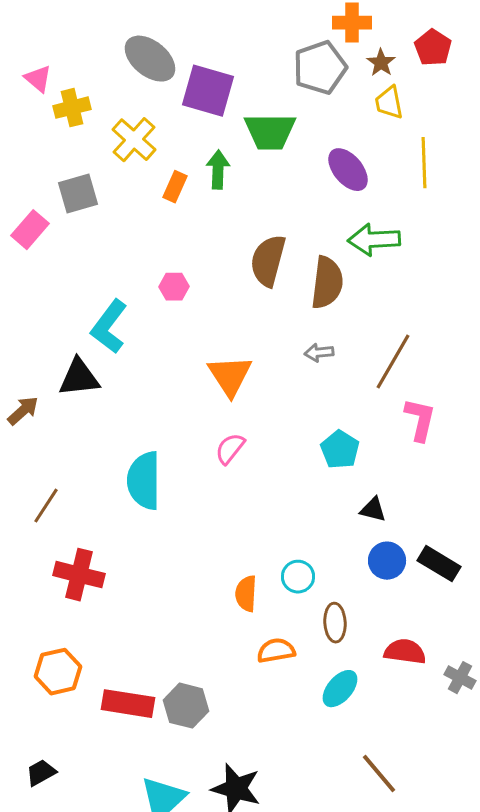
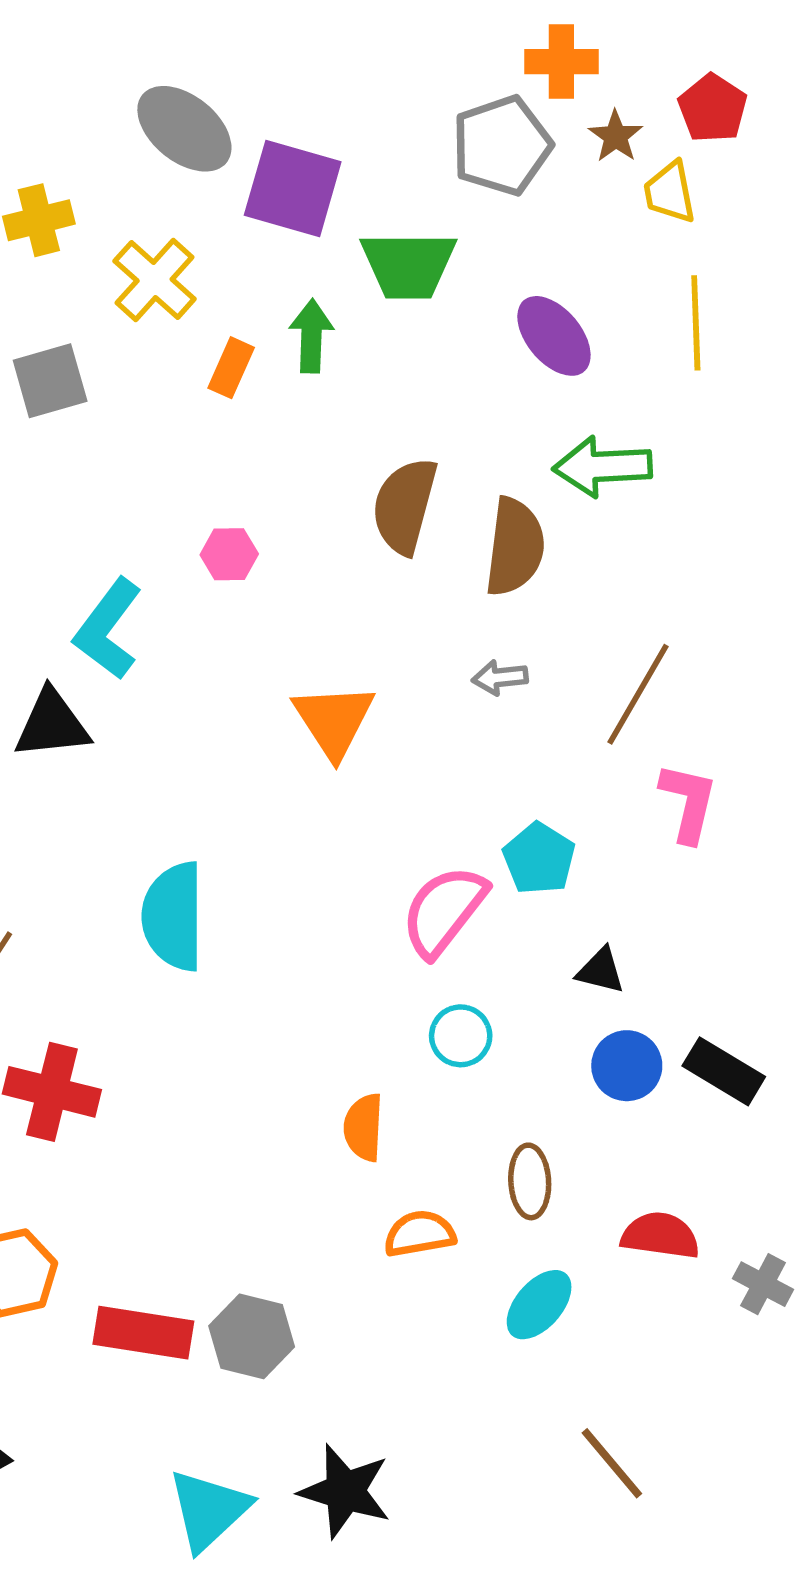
yellow trapezoid: (389, 103) -> (670, 192), moved
pink semicircle: (230, 449) -> (444, 911), moved, size x1.6
cyan circle: (298, 577) -> (461, 1036), moved

